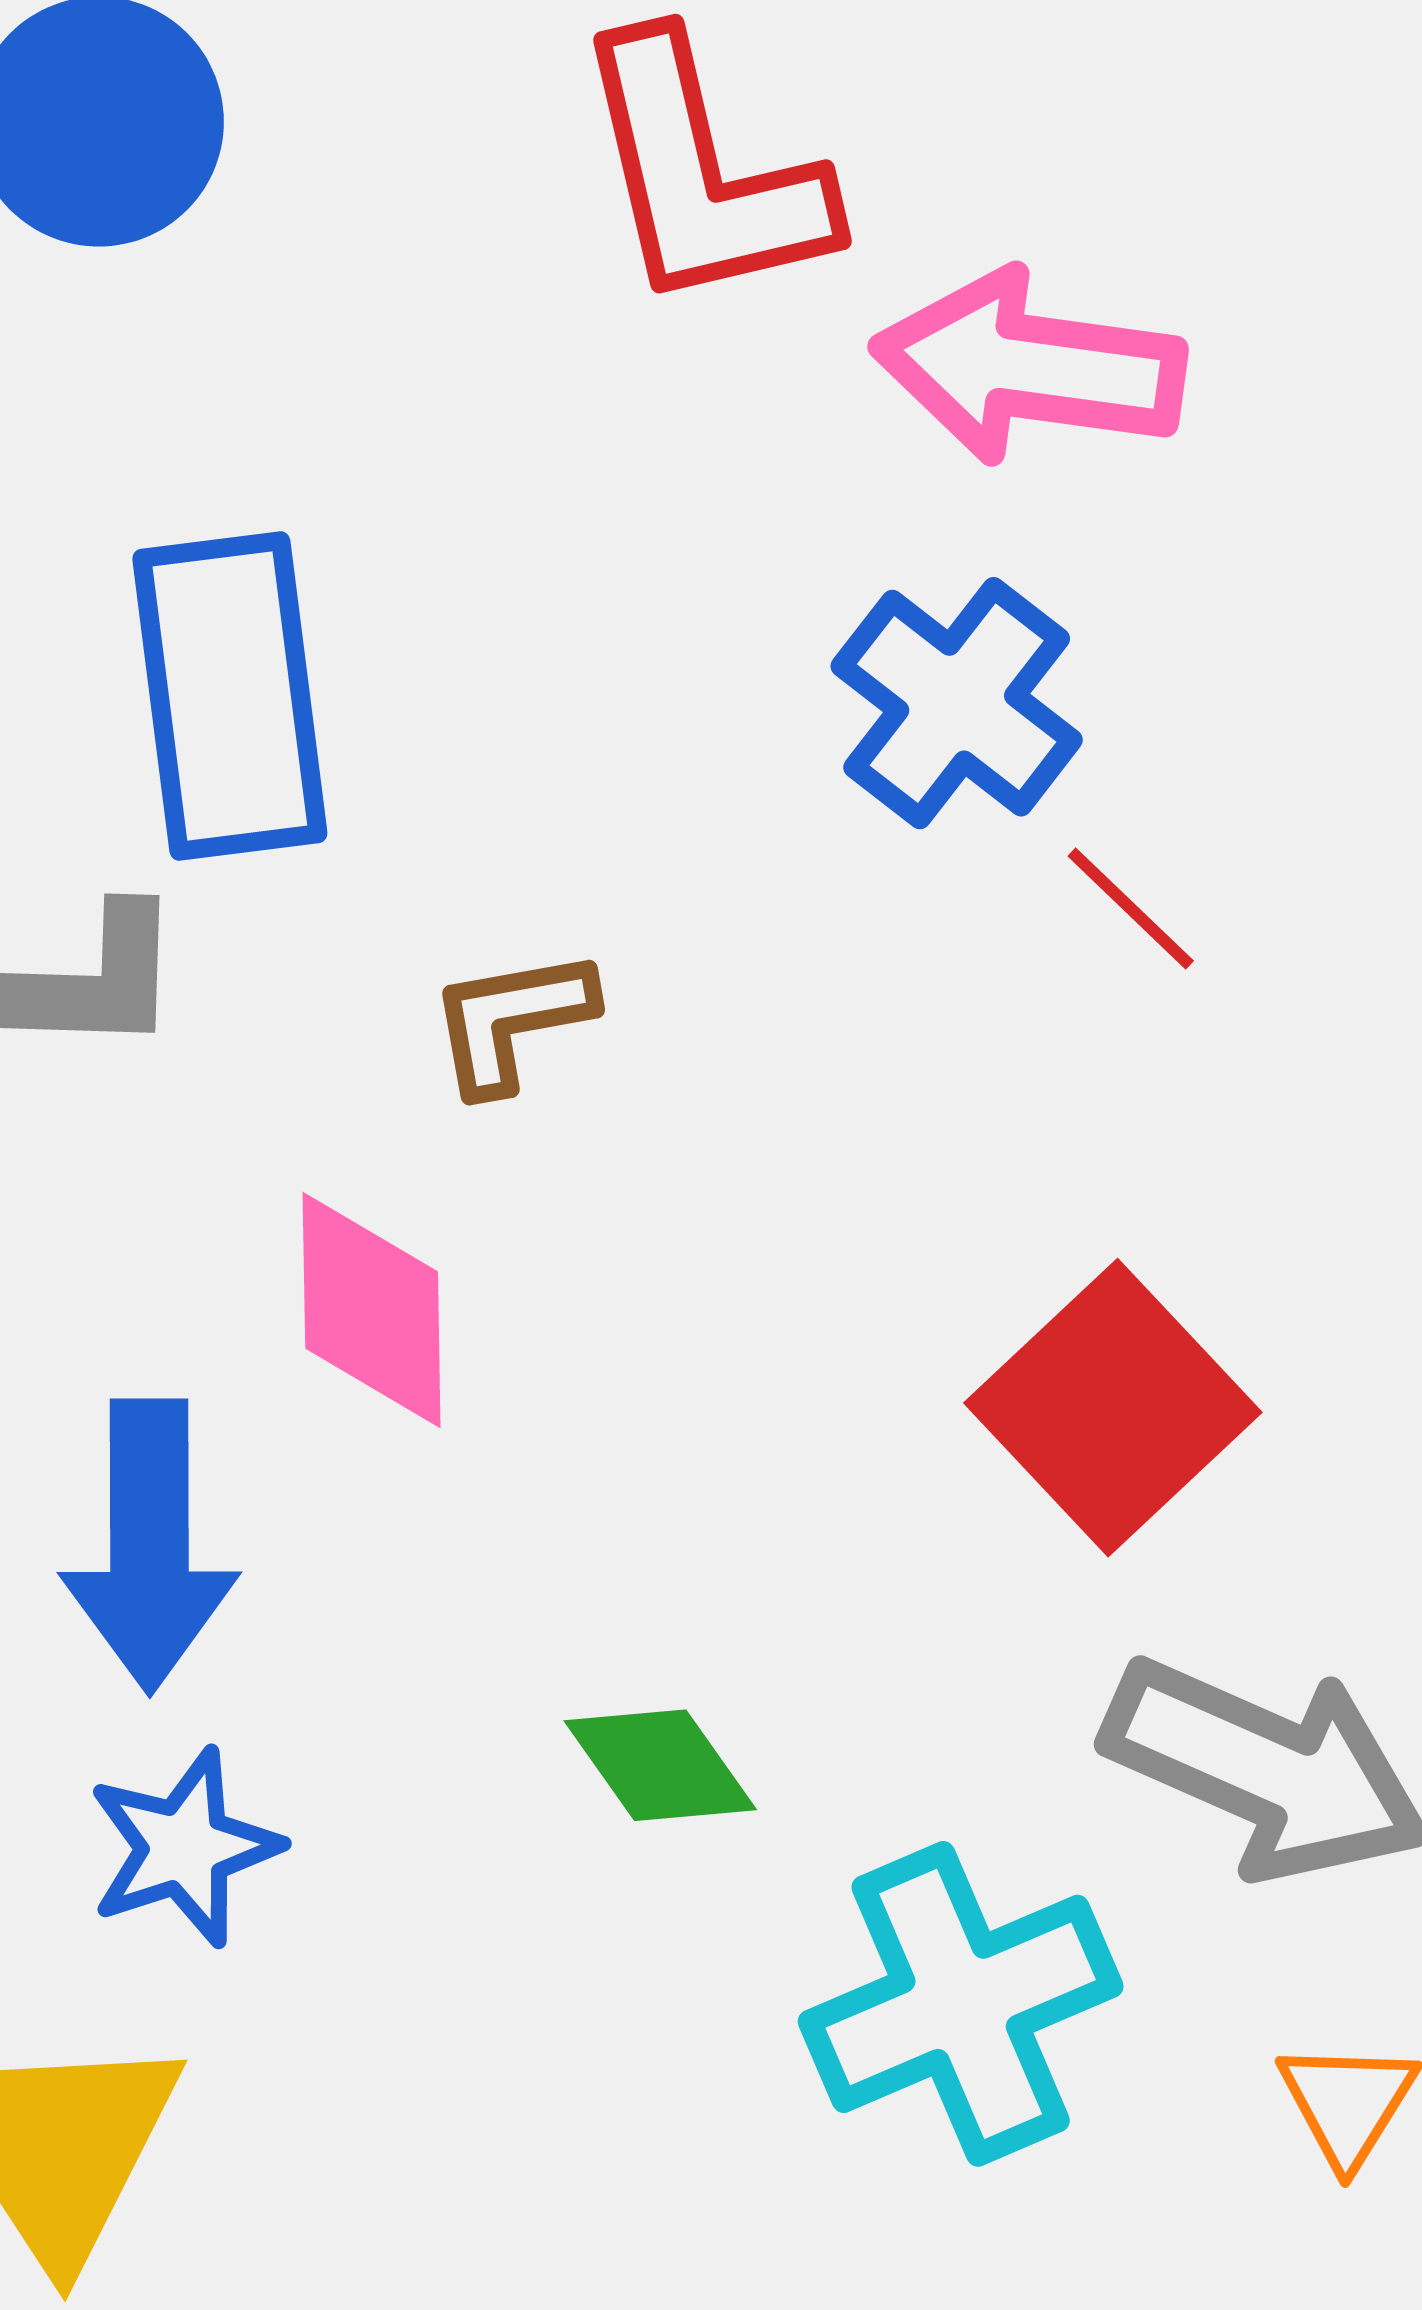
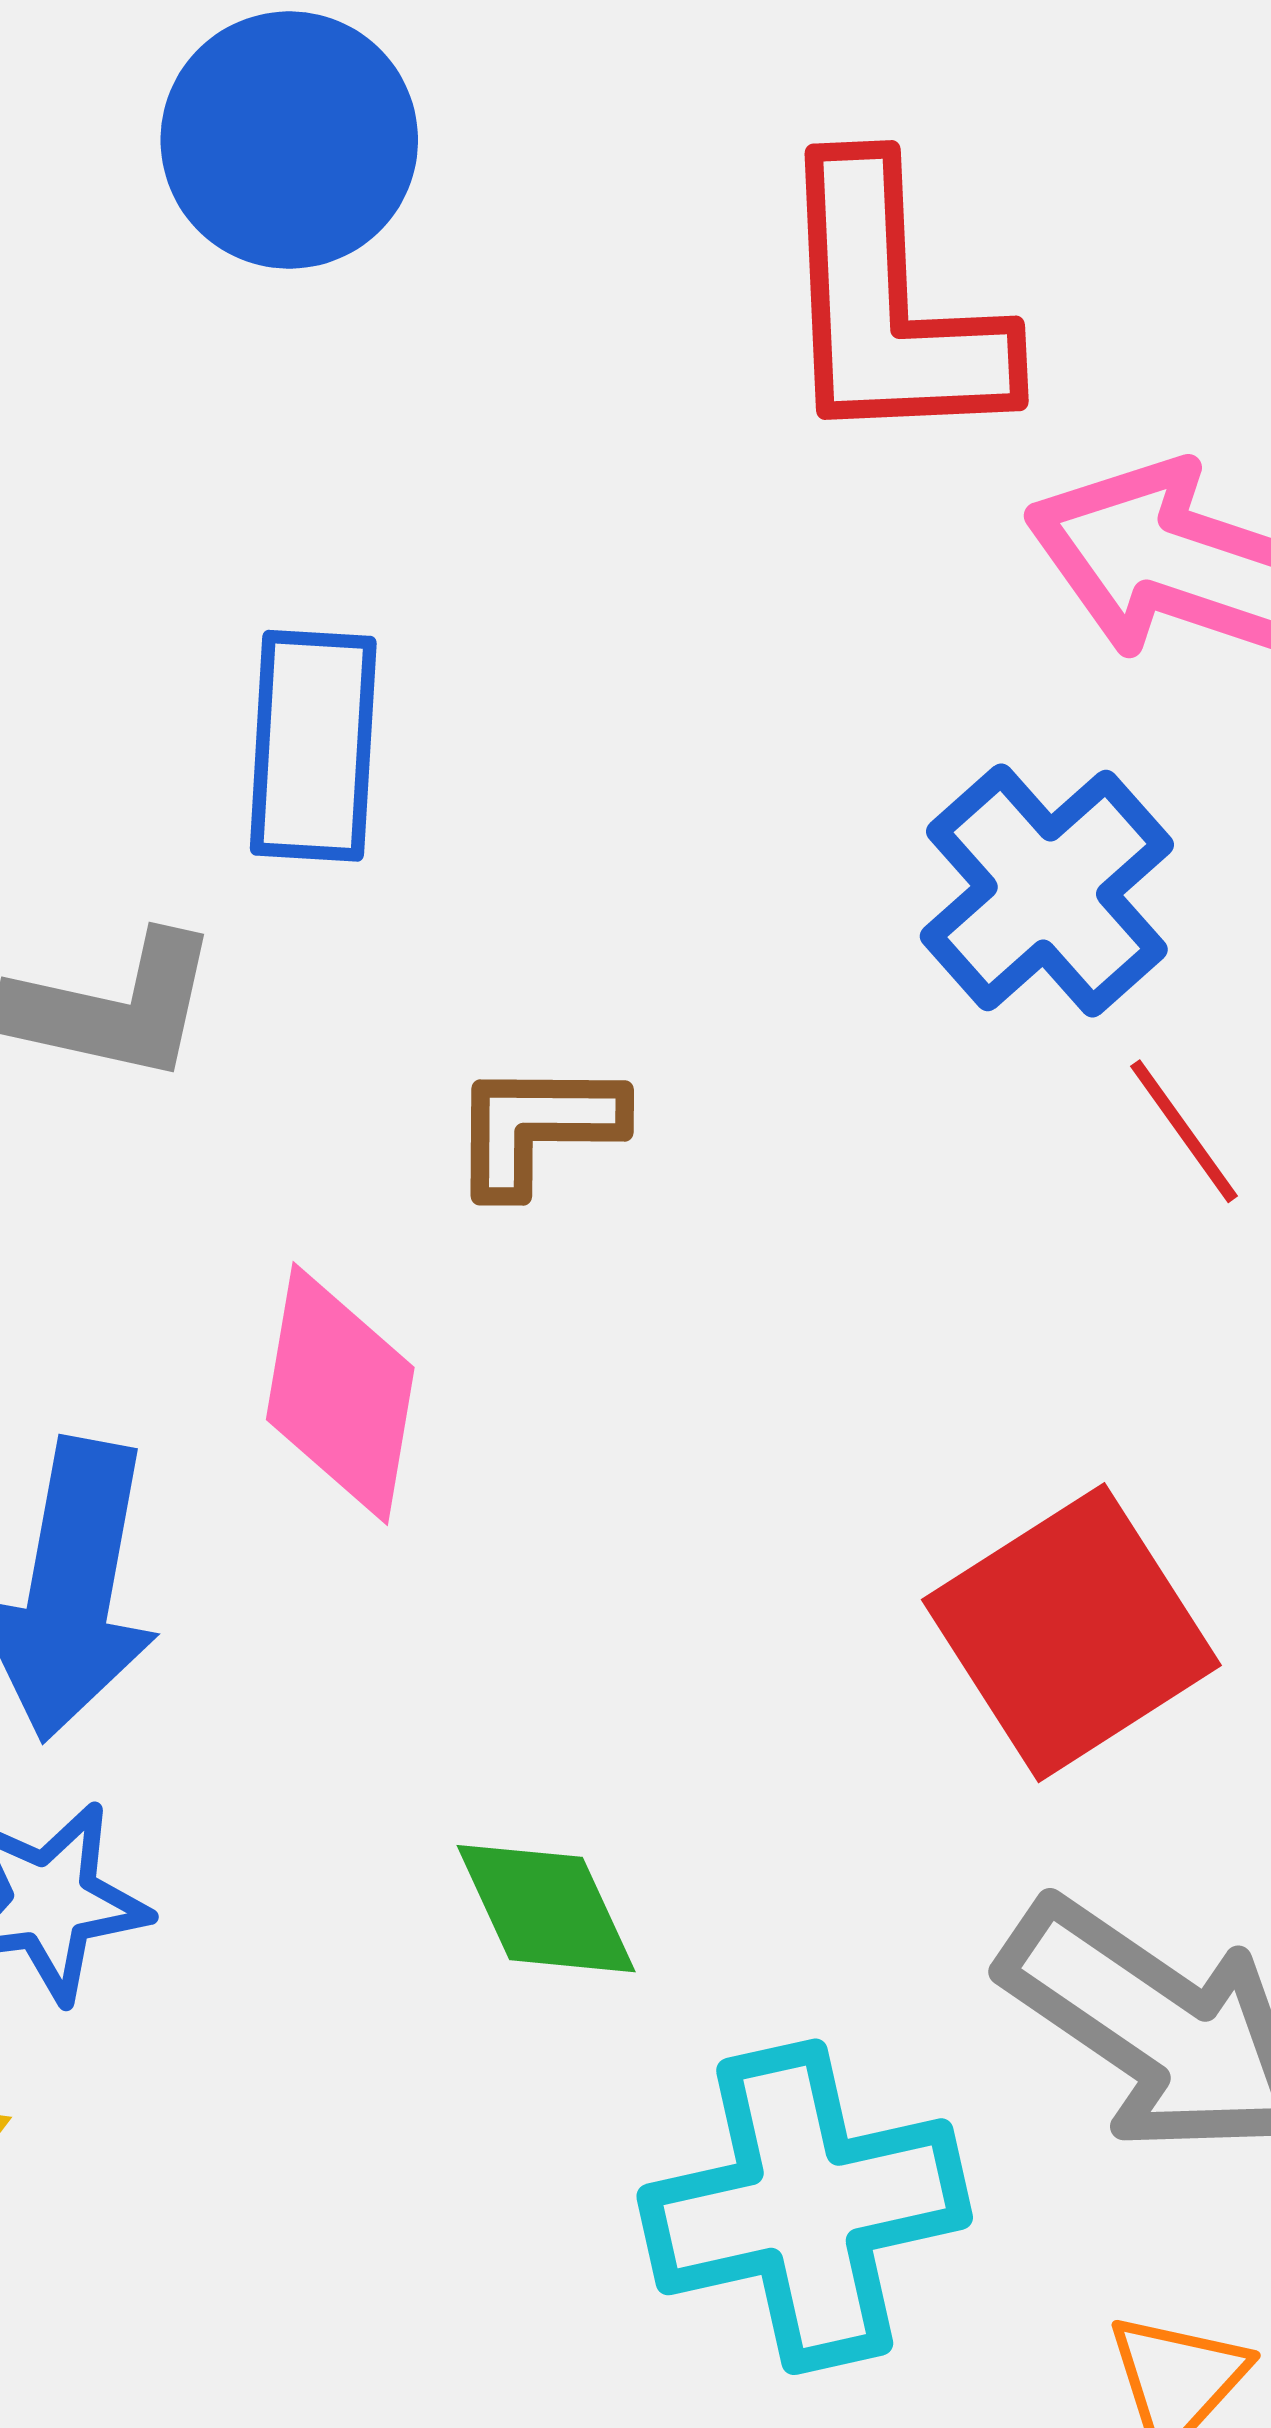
blue rectangle: (230, 696) -> (313, 746), size x0.7

